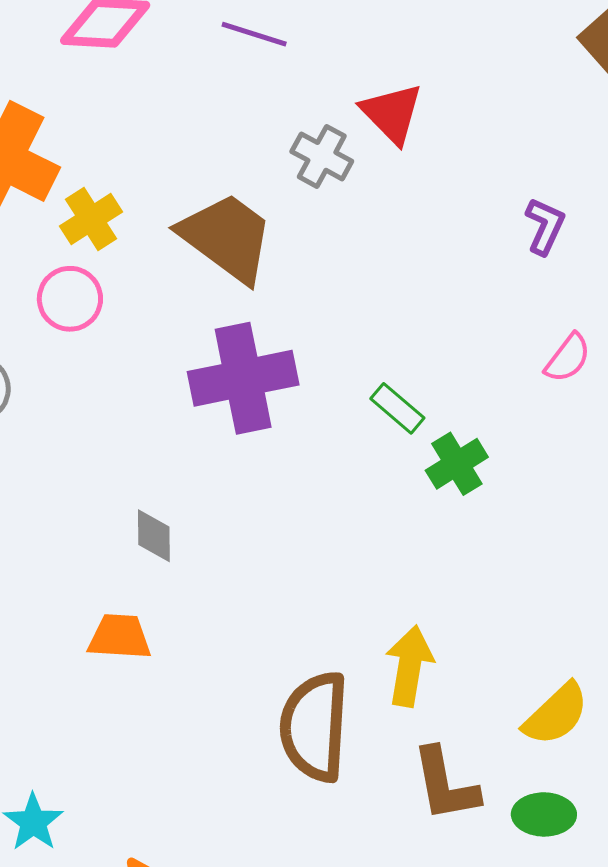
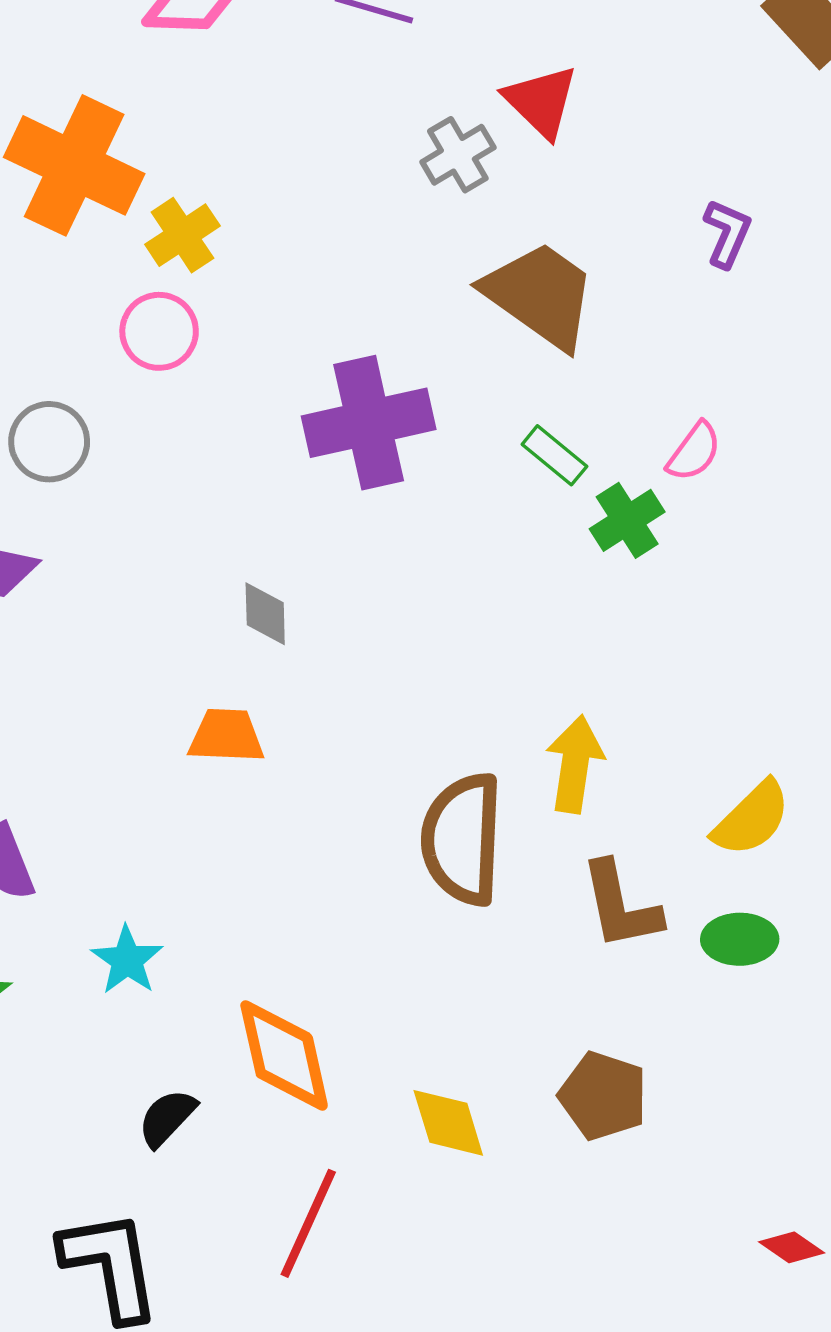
gray cross: (322, 156) -> (458, 155), turned 32
brown trapezoid: (227, 237) -> (540, 295), moved
pink semicircle: (568, 358) -> (694, 452), moved

